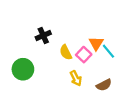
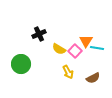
cyan line: (108, 51) -> (97, 48), turned -40
yellow semicircle: (66, 52) -> (59, 49), turned -32

